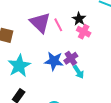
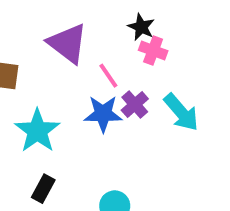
pink line: (58, 25) -> (108, 76), moved
cyan arrow: (78, 72) -> (181, 112), moved, size x1.5

